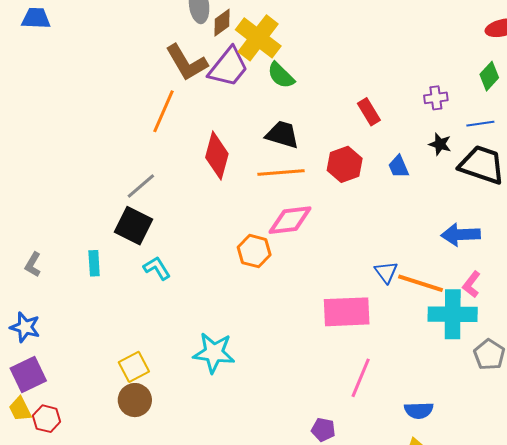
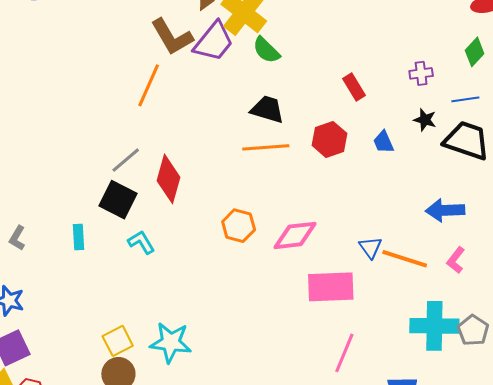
red diamond: (217, 156) -> (168, 179), moved
pink diamond: (290, 220) -> (295, 235), moved
cyan cross: (453, 314) -> (434, 326), moved
cyan star: (214, 353) -> (171, 342), moved

